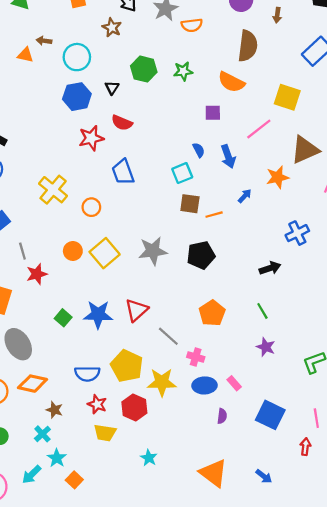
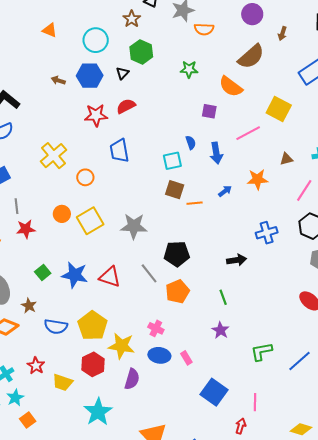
brown arrow: (44, 41) -> (58, 80), moved
brown semicircle: (248, 46) -> (251, 57), turned 32
green hexagon: (144, 69) -> (141, 52), moved
red semicircle: (122, 123) -> (126, 106), turned 120
brown triangle: (305, 150) -> (286, 159), size x0.5
black pentagon: (201, 255) -> (177, 254), moved
red triangle: (136, 310) -> (110, 277), turned 50
gray line: (168, 336) -> (149, 273), moved
red star: (97, 404) -> (36, 366), moved
brown star: (54, 410) -> (29, 306), moved
purple semicircle: (222, 416) -> (132, 379), moved, size x1.5
cyan star: (149, 458) -> (98, 412), size x1.8

